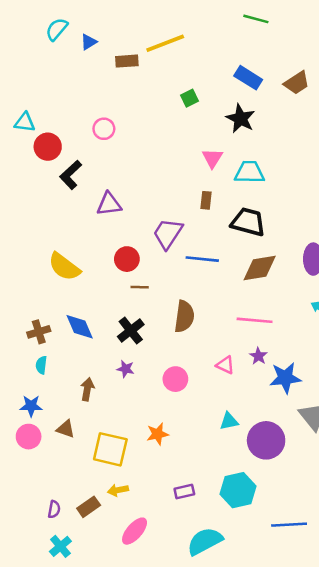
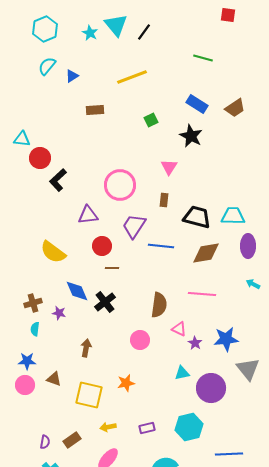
brown rectangle: (127, 61) -> (95, 110), moved
pink circle: (104, 129) -> (120, 185), moved, size x1.8
cyan trapezoid: (249, 172) -> (233, 216), moved
purple triangle: (109, 204) -> (88, 215), moved
brown semicircle: (184, 316) -> (159, 305), moved
blue diamond: (80, 327) -> (77, 291), moved
purple star: (258, 356) -> (195, 343), moved
purple star: (126, 369) -> (59, 313), moved
brown arrow: (87, 389) -> (86, 348), moved
yellow arrow: (118, 490) -> (108, 427), moved

